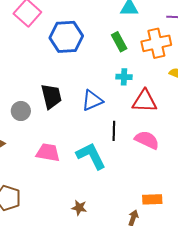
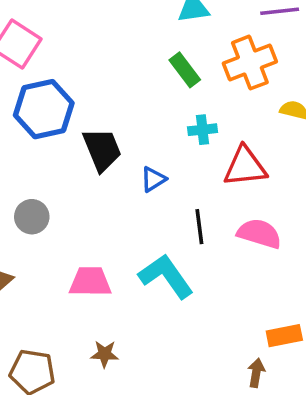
blue hexagon: (66, 37) -> (44, 109), moved
black trapezoid: (51, 96) -> (102, 149), moved
blue triangle: (92, 100) -> (153, 179), size x0.7
brown star: (79, 208) -> (105, 354), moved

